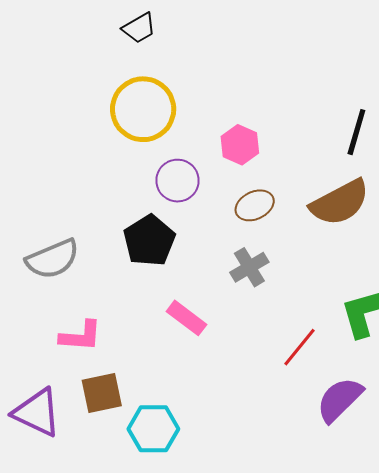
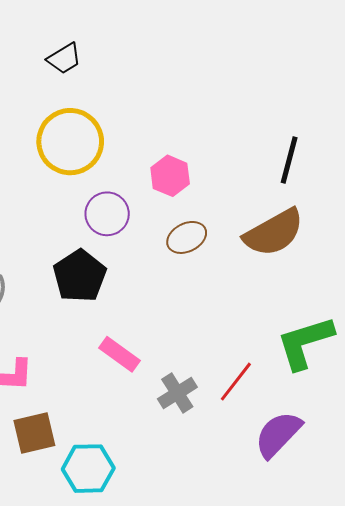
gray cross: (249, 267) -> (177, 393), moved

